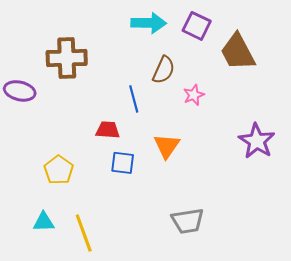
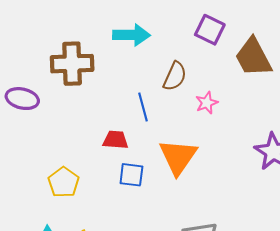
cyan arrow: (149, 23) -> (131, 35), moved
orange triangle: (167, 146) -> (178, 157), size x1.4

